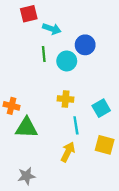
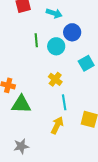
cyan arrow: (52, 29) -> (54, 13), moved
yellow cross: (66, 99) -> (55, 79), turned 32
cyan square: (101, 108) -> (86, 63), moved

